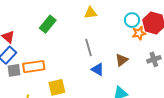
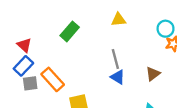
orange rectangle: (34, 67) -> (53, 79), turned 55
blue triangle: (98, 69) -> (118, 77), moved

